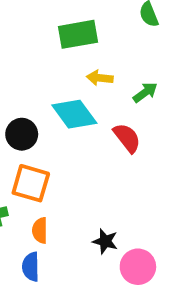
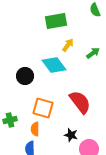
yellow arrow: (100, 78) -> (68, 45), turned 120
red semicircle: (127, 138) -> (80, 102), moved, size x1.4
orange square: (31, 183) -> (43, 108), moved

